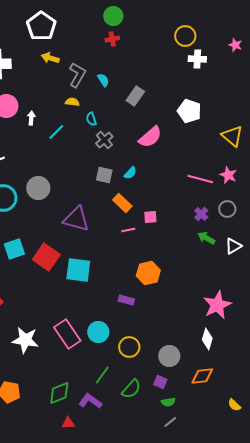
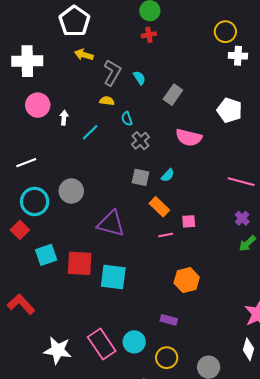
pink semicircle: (150, 137) -> (189, 138), turned 55
green arrow: (206, 238) -> (247, 243), turned -72
red square: (46, 257) -> (80, 263), turned -32
purple rectangle: (126, 300) -> (169, 320), moved

